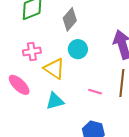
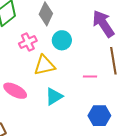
pink cross: (32, 52) -> (28, 42), moved
yellow triangle: (54, 69) -> (45, 65), turned -30

